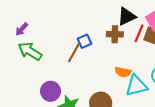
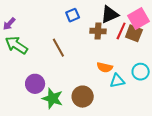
blue square: (84, 41) -> (73, 15), moved
brown line: (74, 53) -> (58, 48), turned -60
cyan triangle: (136, 86) -> (117, 81), size x0.7

